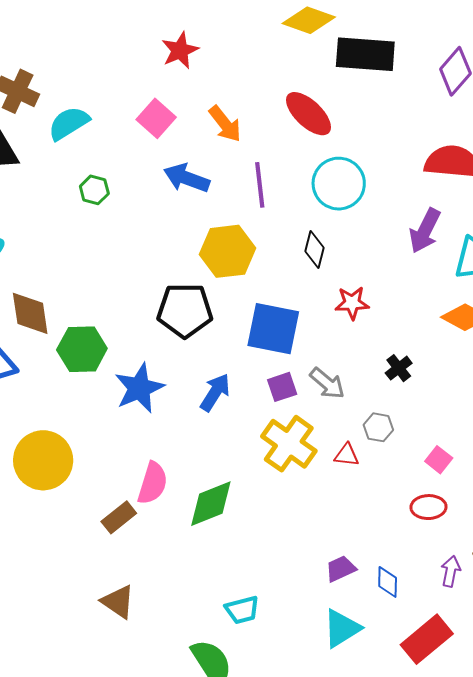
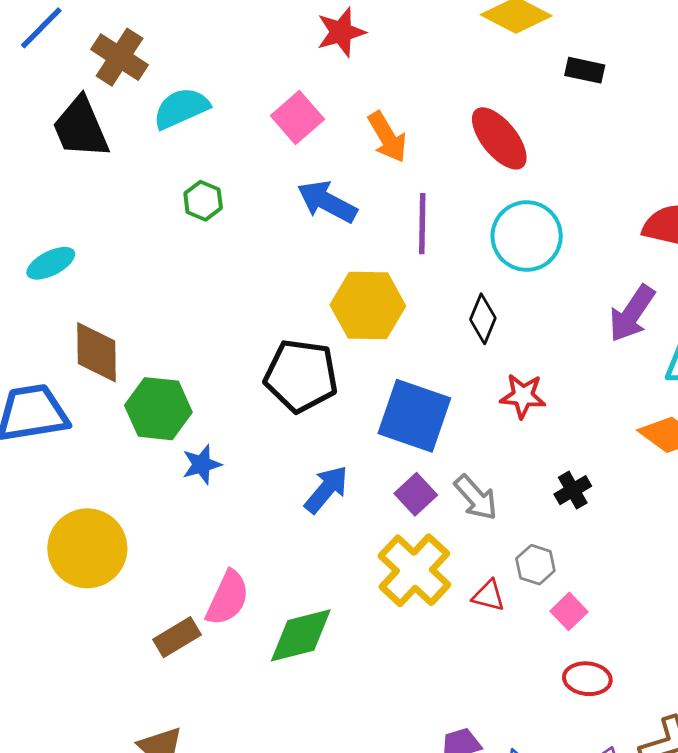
black rectangle: (365, 54) -> (585, 70), size x0.5
purple square: (282, 387) -> (416, 494), turned -32
blue star: (139, 388) -> (202, 464), moved, size x0.6
pink square: (439, 460) -> (569, 611), moved

